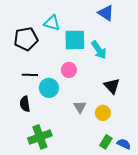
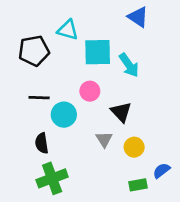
black triangle: (112, 86) -> (121, 112), moved
black semicircle: (25, 104) -> (42, 143), moved
green rectangle: (106, 142) -> (138, 185), turned 48
blue semicircle: (124, 144) -> (161, 171), moved, turned -64

